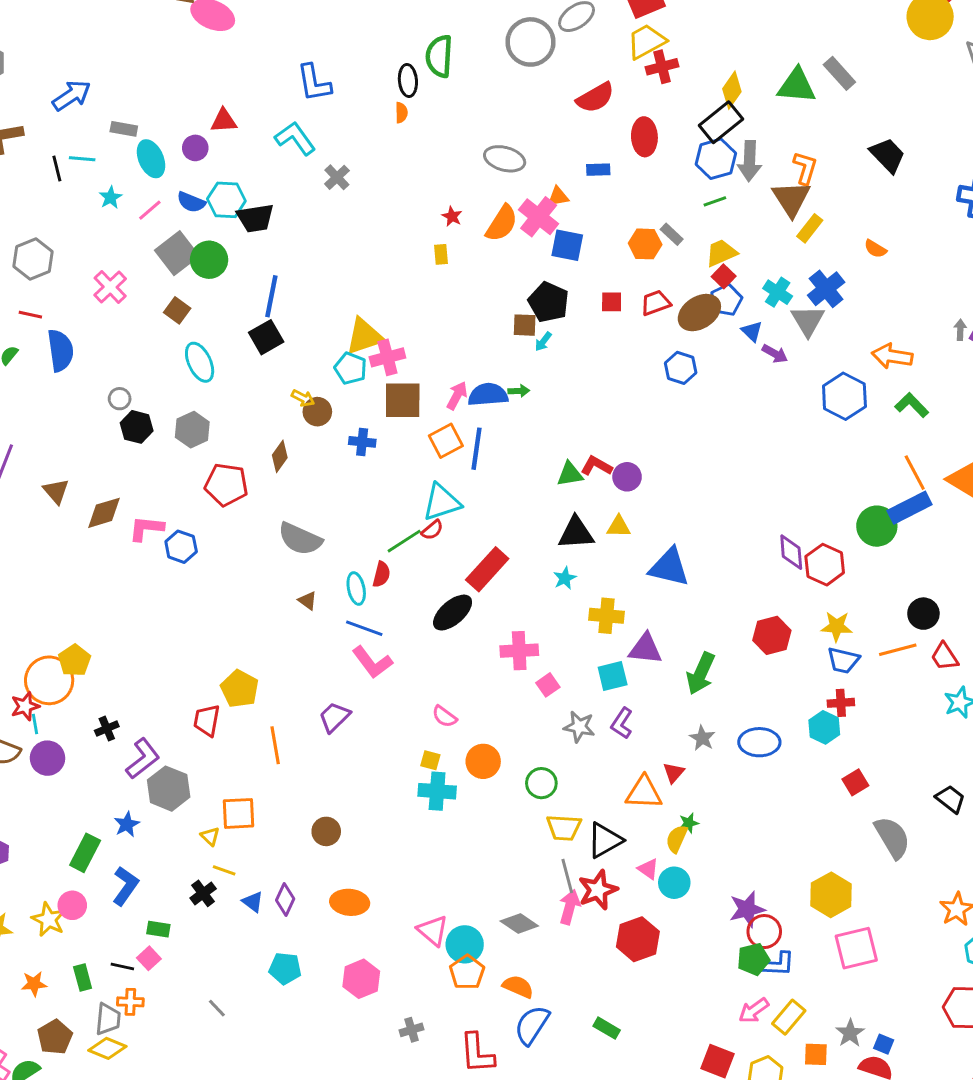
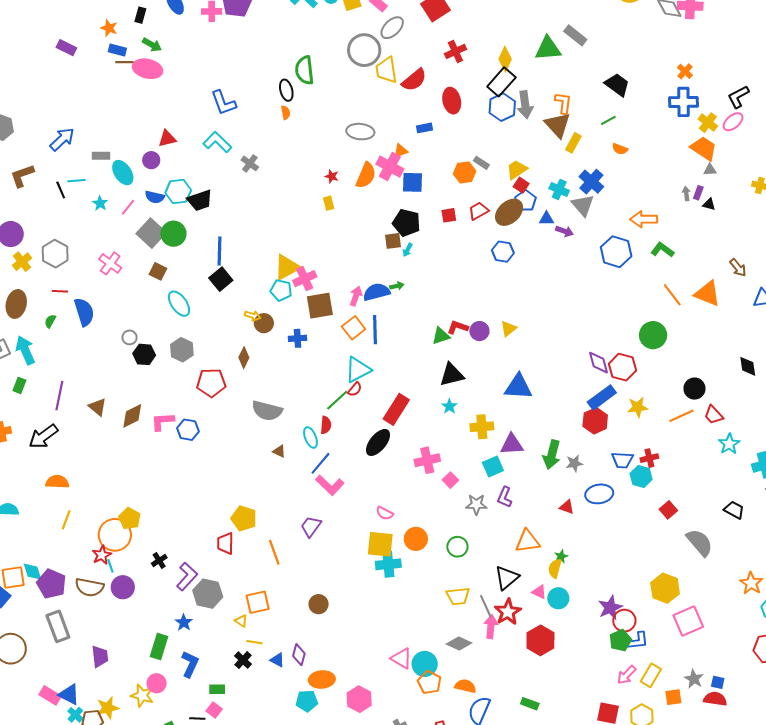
yellow trapezoid: (646, 41) -> (386, 70), moved, turned -60
green line: (715, 201) -> (608, 120), moved
blue triangle: (752, 331) -> (546, 219), turned -35
blue rectangle: (910, 508) -> (602, 397), moved
yellow triangle: (619, 527) -> (508, 329), moved, turned -30
blue line: (364, 628) -> (320, 463), turned -60
blue trapezoid: (843, 660) -> (622, 460), moved
gray star: (702, 738) -> (574, 463), moved, turned -30
yellow square: (430, 760) -> (380, 544), size x2.0
red triangle: (674, 773) -> (567, 507), moved, turned -42
yellow trapezoid: (564, 828) -> (458, 596), moved
orange ellipse: (350, 902) -> (322, 680), moved

